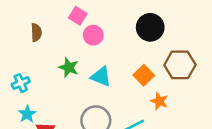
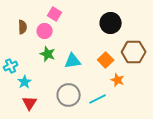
pink circle: (93, 35) -> (45, 31), moved
cyan triangle: (101, 77) -> (73, 61), turned -30
cyan star: (27, 114) -> (25, 82), moved

